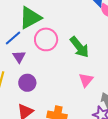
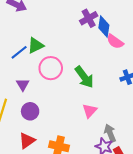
green triangle: (30, 18) -> (35, 45), size x0.7
blue line: (13, 38) -> (19, 52), moved

